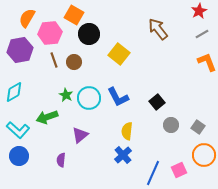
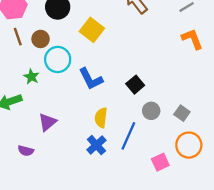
cyan circle: (89, 98) -> (58, 59), moved
purple semicircle: (61, 160) -> (26, 151), turned -80
blue line: (153, 173) -> (128, 136), moved

